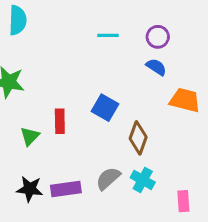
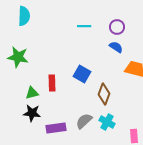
green triangle: (30, 136) -> (32, 93), turned 32
black star: (30, 189) -> (32, 113), moved

